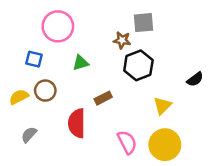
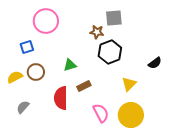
blue square: (34, 59) -> (27, 47), turned -32
green triangle: (81, 63) -> (70, 65), moved
brown rectangle: (103, 98) -> (84, 86), moved

